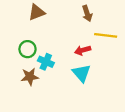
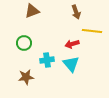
cyan cross: (46, 62) -> (47, 60), moved, turned -32
brown star: (30, 77) -> (26, 77), moved

